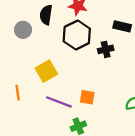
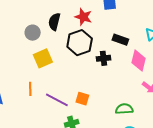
yellow square: (46, 71) -> (43, 58), moved
orange line: (18, 93) -> (30, 89), moved

